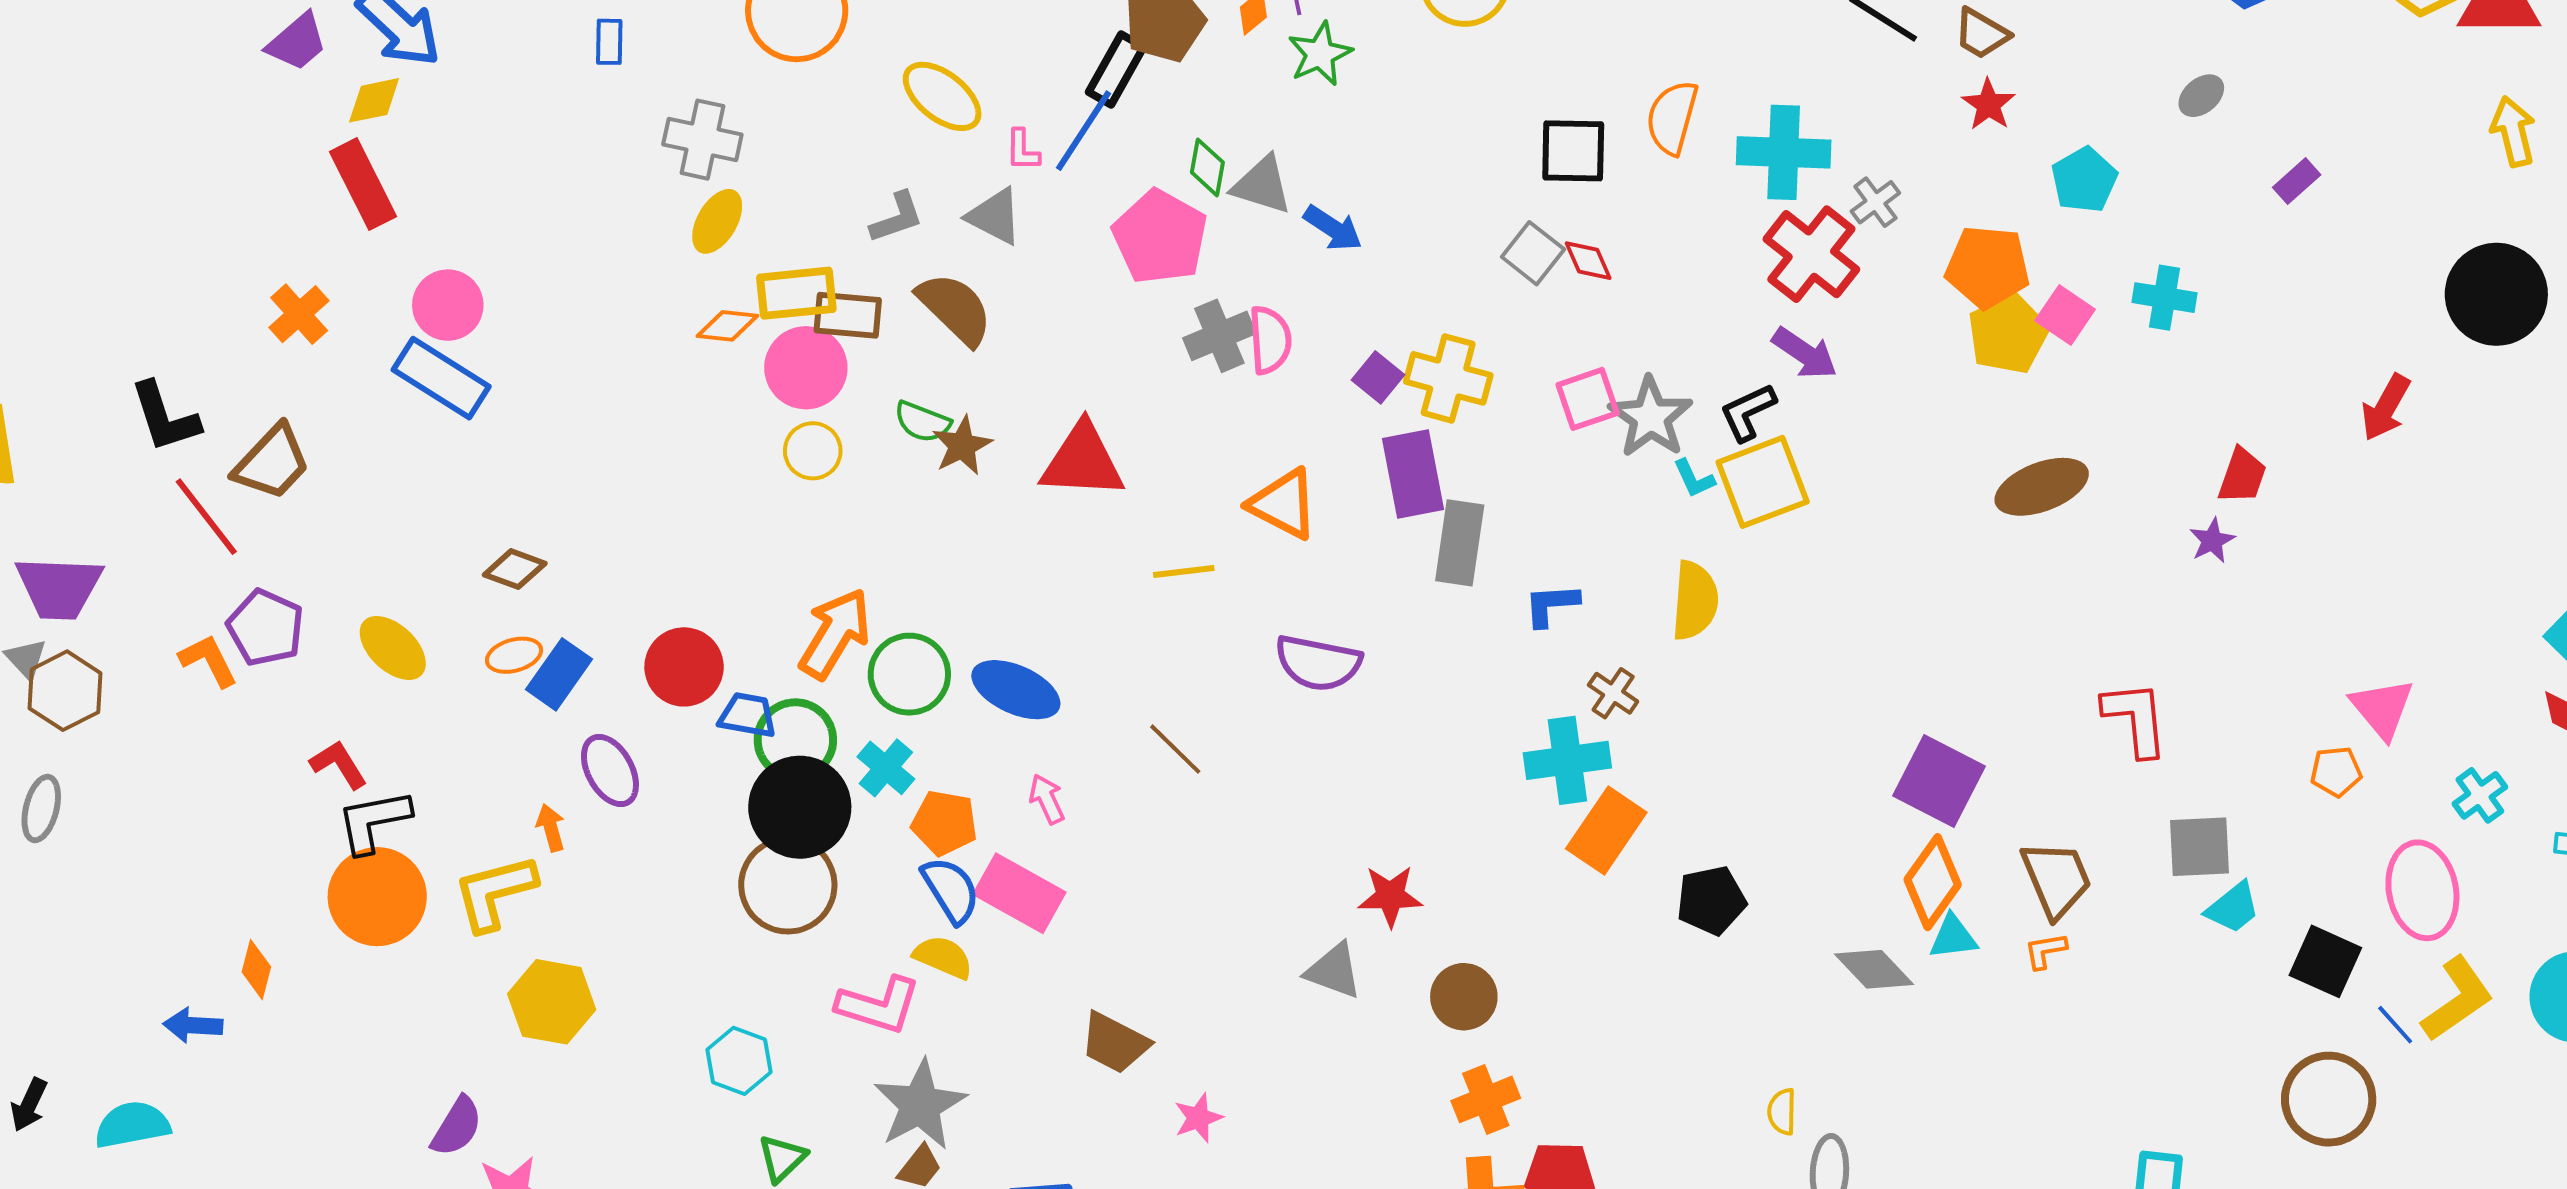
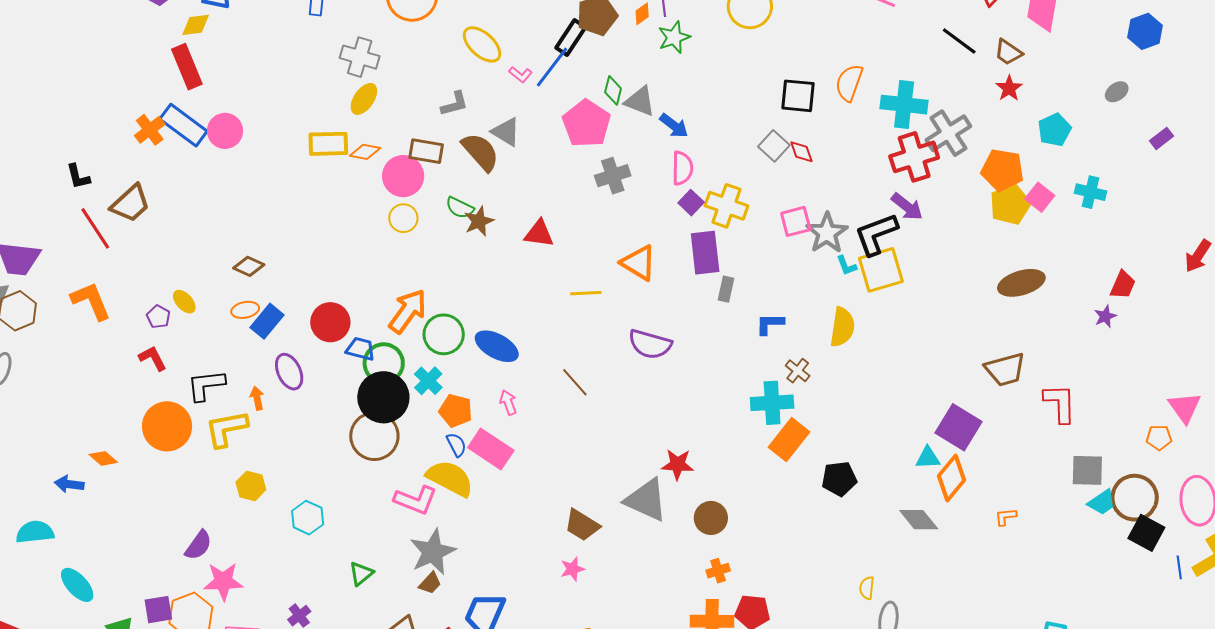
pink L-shape: (1022, 150) -> (520, 75), turned -55
gray cross: (1875, 202) -> (948, 133), size x1.8
gray triangle: (995, 216) -> (506, 132), moved
red cross: (1811, 254) -> (914, 157), turned 30
yellow rectangle: (796, 293) -> (328, 144), moved
pink semicircle: (1270, 340) -> (682, 168), moved
blue rectangle: (441, 378) -> (183, 125), moved
black L-shape: (1748, 412) -> (876, 234), size x1.5
black L-shape: (165, 417) -> (78, 177), size x0.7
red triangle: (1083, 461) -> (539, 234), size x0.7
gray rectangle: (1460, 543) -> (726, 289), size x0.6
purple pentagon: (265, 628) -> (158, 317), moved, size x0.6
yellow ellipse: (393, 648) -> (184, 302), size x0.7
orange L-shape: (208, 660) -> (91, 301), size x1.4
black L-shape: (374, 821) -> (206, 385), moved
brown trapezoid: (2056, 879) -> (1005, 369), moved, turned 93
blue semicircle: (951, 890) -> (456, 445), size x0.7
cyan triangle: (1953, 937) -> (928, 458), moved
yellow semicircle: (943, 957) -> (450, 478), size x1.6
orange diamond: (256, 969) -> (103, 458), turned -68
gray triangle: (1334, 971) -> (646, 500), size x1.5
yellow hexagon: (552, 1002) -> (251, 486), size x0.7
blue line: (2395, 1025) -> (1179, 567), turned 30
brown trapezoid: (1115, 1043) -> (582, 525), moved
cyan hexagon: (739, 1061) -> (308, 518), moved
orange cross: (1486, 1099) -> (718, 571), size x0.7
brown circle: (2329, 1099) -> (1135, 498), moved

